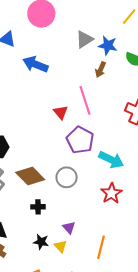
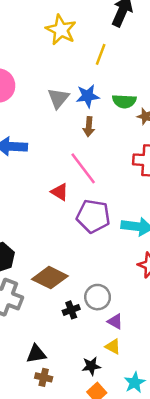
gray circle: (67, 177) -> (98, 297), moved
black star: (41, 242) -> (91, 366), moved

